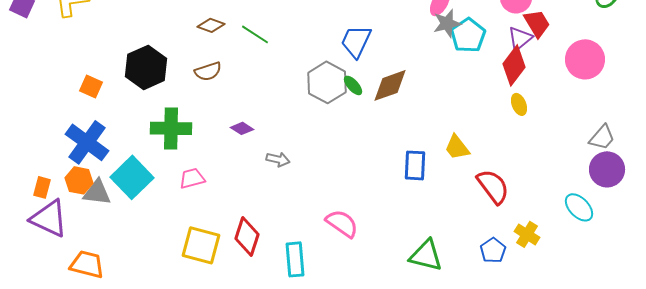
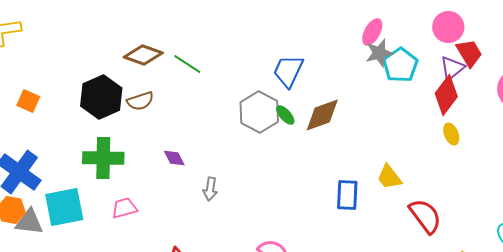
brown diamond: (211, 25) -> (143, 55), size x1.4
black hexagon: (146, 67) -> (101, 97), moved
orange square: (91, 86) -> (28, 101), moved
purple diamond: (242, 128) -> (174, 158), turned 30
gray arrow: (278, 159) -> (210, 189), turned 85
cyan square: (132, 177) -> (64, 207), turned 33

